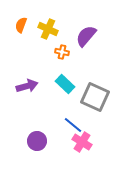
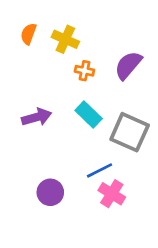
purple semicircle: (86, 36) -> (128, 65), moved
blue line: (73, 125) -> (99, 170), turned -66

